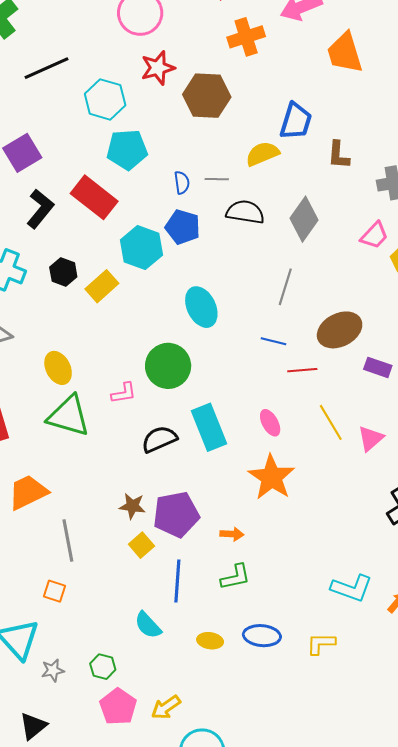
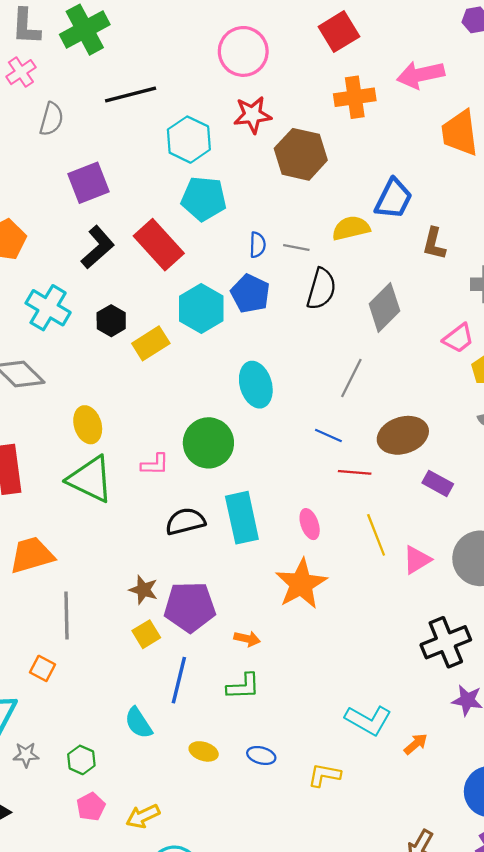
black semicircle: (245, 212) -> (321, 289), turned 87
blue ellipse: (262, 636) -> (261, 755), size x0.7
pink pentagon: (118, 707) -> (91, 807), size x0.7

